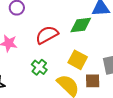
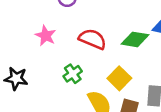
red semicircle: (47, 35) -> (92, 39), turned 35

